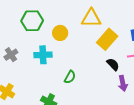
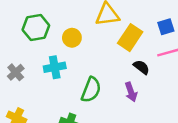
green semicircle: (70, 77) -> (91, 90), size x1.5
purple arrow: (123, 83) -> (131, 92), moved

